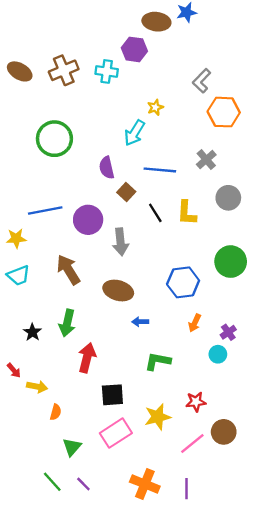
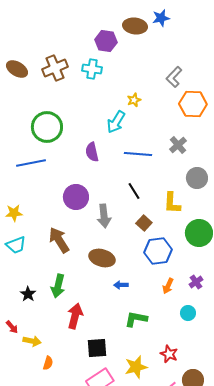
purple hexagon: (134, 49) -> (106, 41), moved
brown square: (126, 192) -> (144, 223), moved
blue line: (45, 211) -> (31, 163), moved
yellow L-shape: (187, 213) -> (172, 203), moved
purple cross: (228, 332) -> (196, 282), moved
red star: (196, 402) -> (169, 354), turned 30

